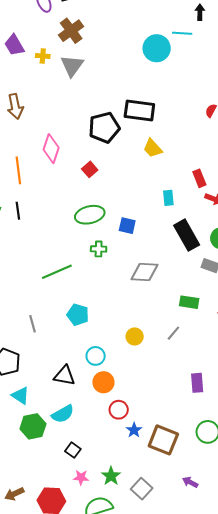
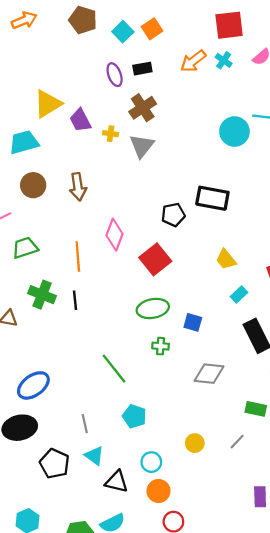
black pentagon: (104, 128) -> (173, 215), size x0.7
yellow trapezoid: (153, 148) -> (226, 259), moved
red square: (90, 169) -> (155, 259), size x1.8
cyan rectangle: (168, 198) -> (239, 294), turned 49
green line: (57, 272) -> (114, 369), turned 72
cyan triangle: (20, 396) -> (94, 456), moved

